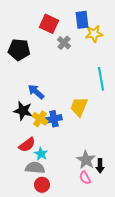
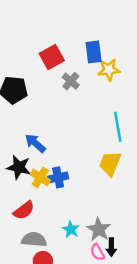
red square: (49, 24) -> (52, 57), turned 36
yellow trapezoid: (79, 107) -> (110, 163), moved
cyan star: (41, 154) -> (71, 229), moved
black arrow: (100, 166) -> (111, 247), moved

